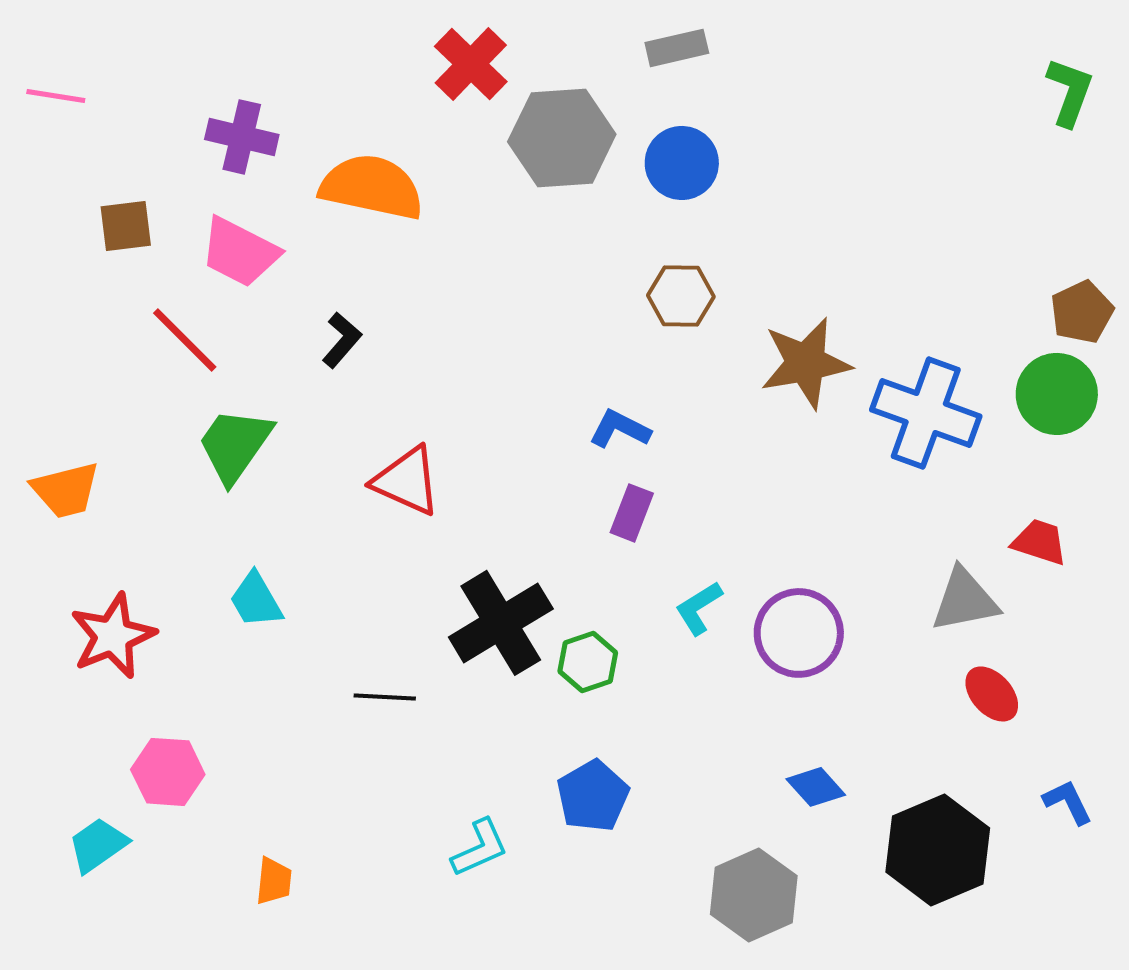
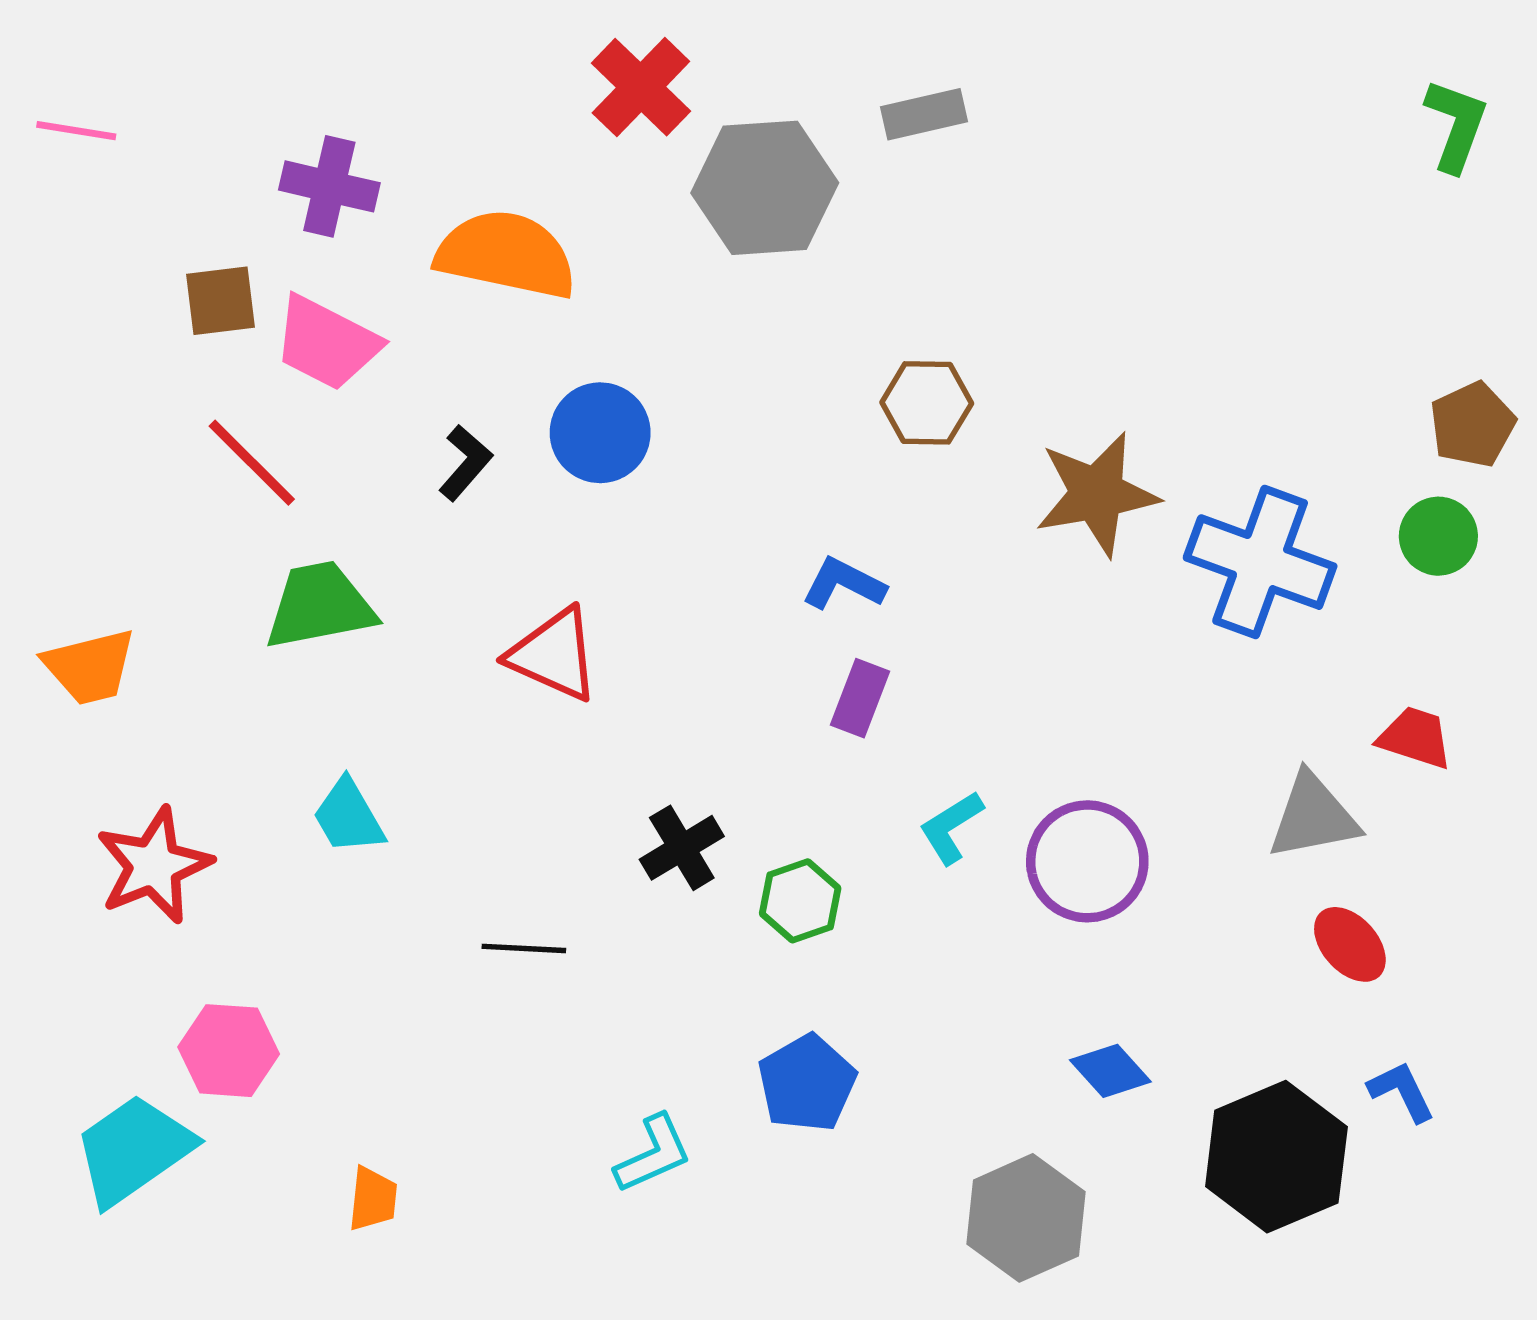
gray rectangle: (677, 48) -> (924, 114), moved
blue circle: (682, 163) -> (600, 433), moved
brown square: (126, 226) -> (220, 301), moved
green circle: (1057, 394) -> (1438, 536), size x0.7
green trapezoid: (235, 445) -> (320, 606), turned 44
black cross: (501, 623) -> (682, 848), size x0.6
blue L-shape: (1068, 802) -> (1402, 1091), moved
cyan trapezoid: (98, 845) -> (133, 1150), size x1.5

